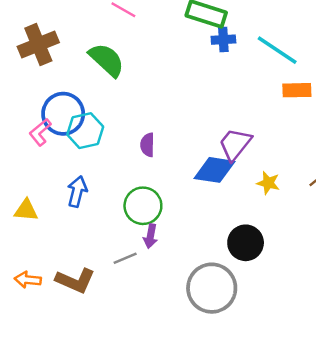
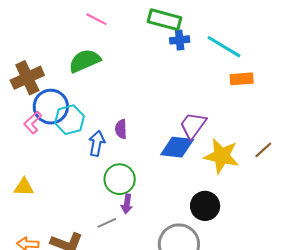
brown cross: (38, 44) -> (27, 78), moved
green semicircle: (107, 60) -> (85, 61), turned -64
yellow star: (268, 183) -> (222, 156), size x1.8
blue arrow: (77, 192) -> (97, 143), moved

